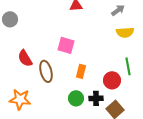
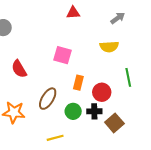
yellow semicircle: (125, 32) -> (109, 47), moved
brown ellipse: (46, 71) -> (48, 99), moved, turned 45
red circle: (112, 80) -> (102, 92), moved

